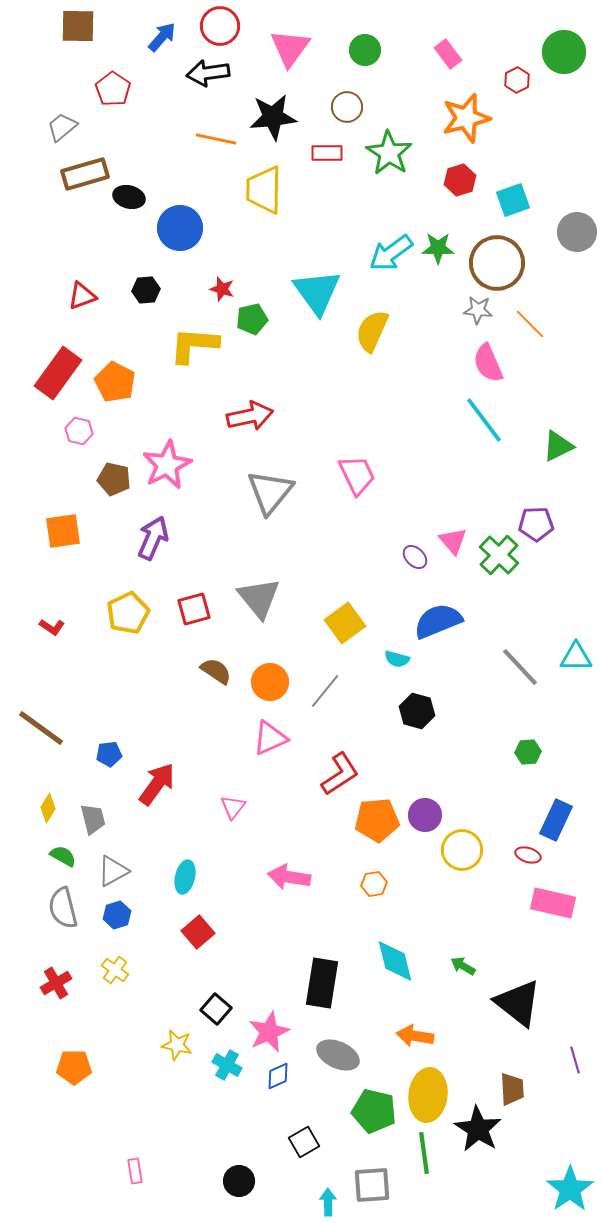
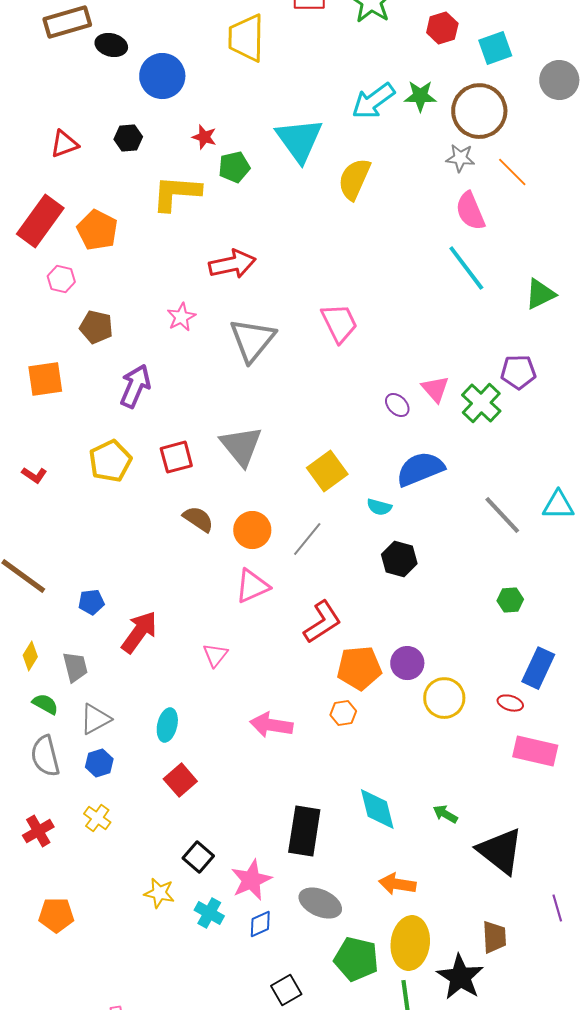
pink star: (167, 465) -> (181, 317), moved, size x0.6
orange hexagon: (374, 884) -> (343, 713), moved

